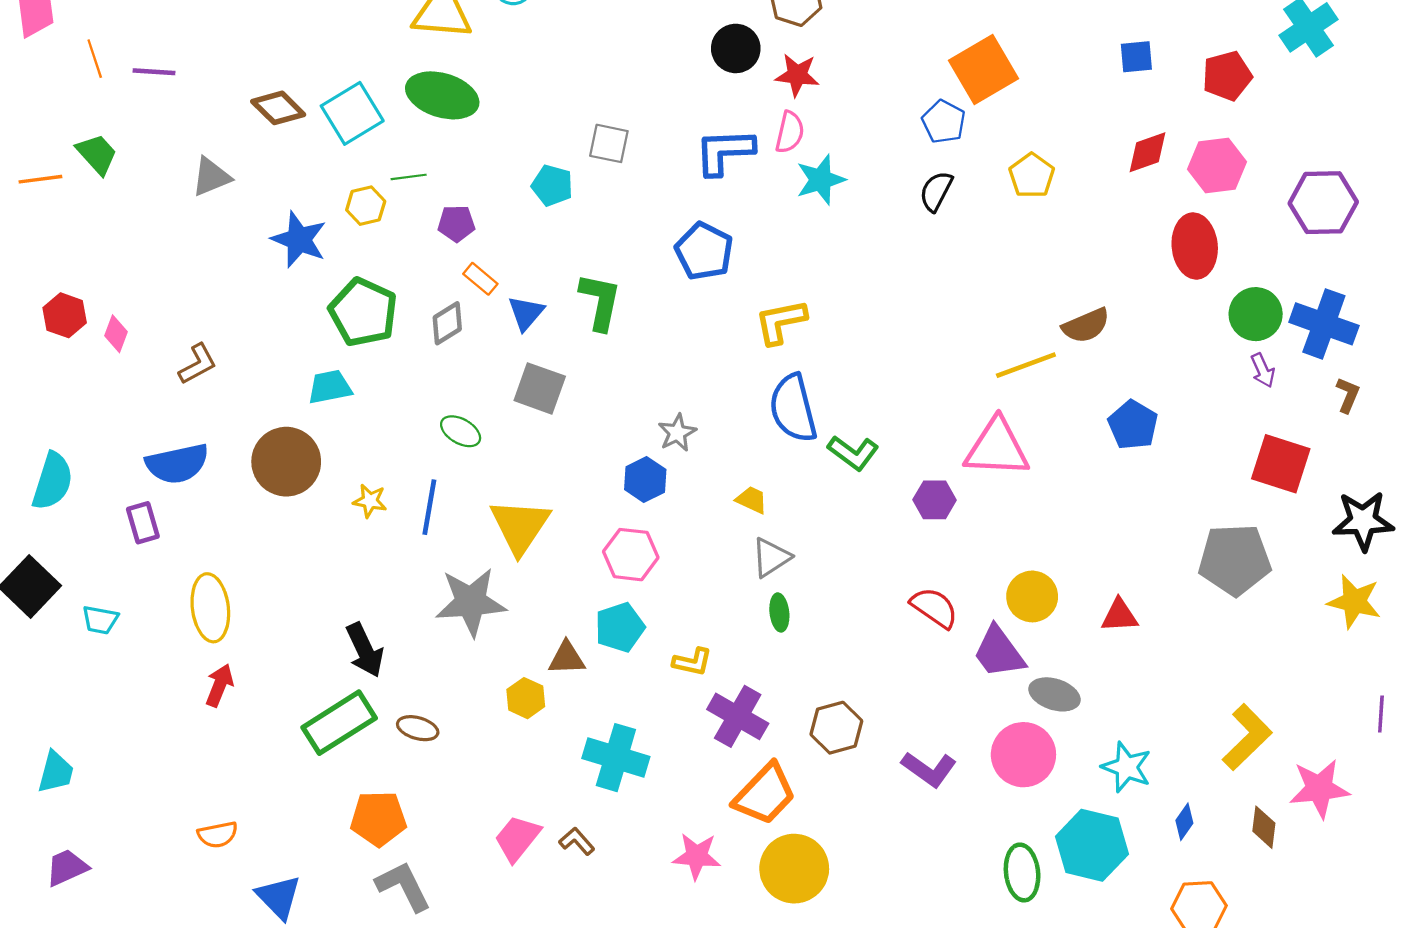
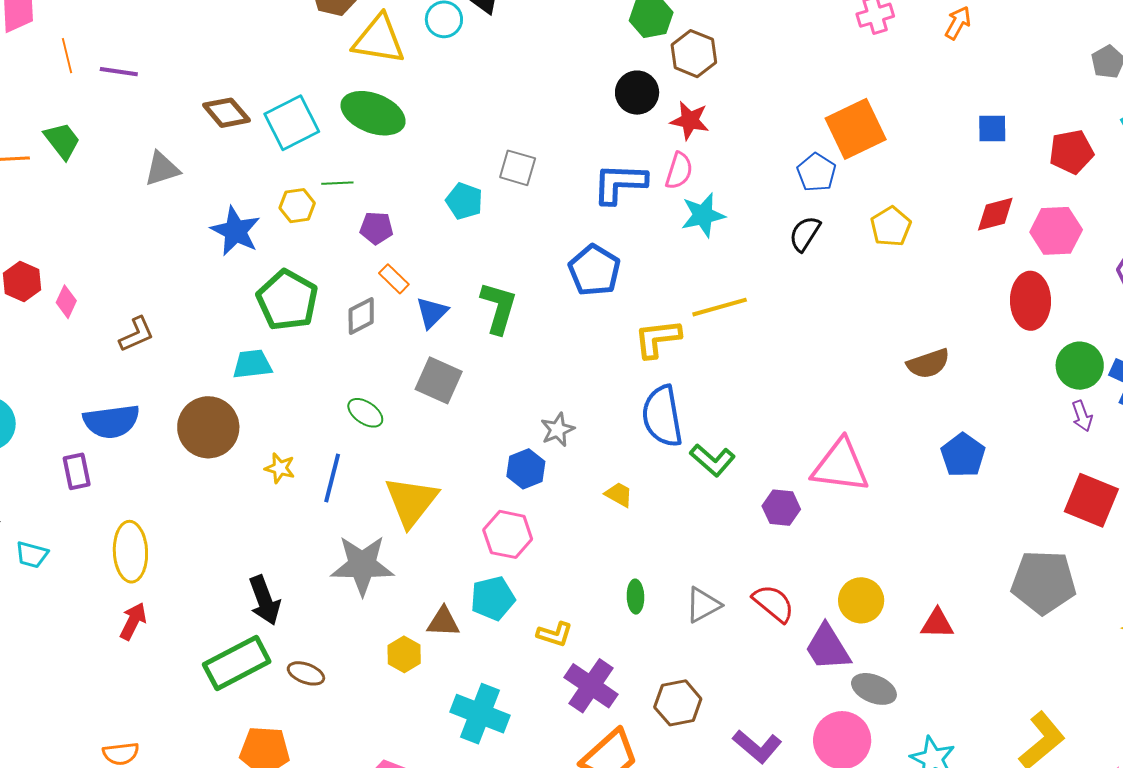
yellow line: (1026, 365) -> (720, 307), moved
gray triangle: (771, 557) -> (703, 605), moved

